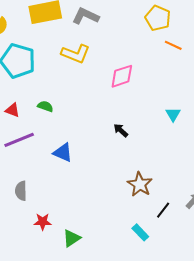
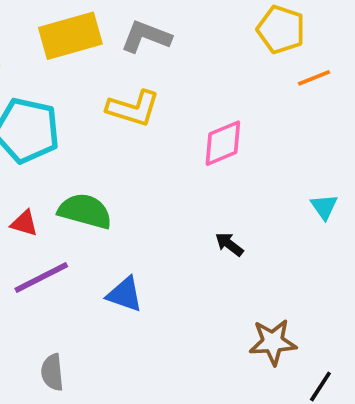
orange line: (173, 45) -> (314, 78), turned -42
green semicircle: (45, 106) -> (85, 211), size x1.8
brown star: (140, 184) -> (273, 342), turned -30

